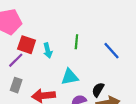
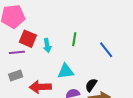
purple line: (16, 60) -> (17, 52), turned 35
gray rectangle: (16, 85) -> (16, 75), turned 48

